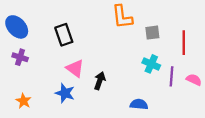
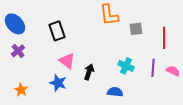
purple cross: (20, 57) -> (18, 51), turned 32
cyan cross: (151, 64) -> (126, 66), moved
blue semicircle: (139, 104) -> (115, 92), moved

